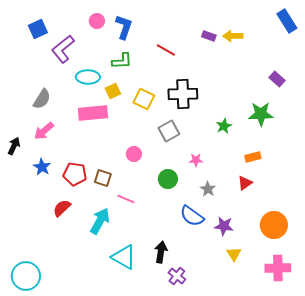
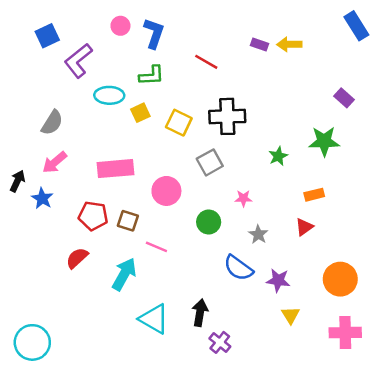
pink rectangle: (93, 113) -> (115, 169), moved
pink circle: (134, 154) -> (166, 191), size x1.5
blue star: (42, 167) -> (42, 198), moved

